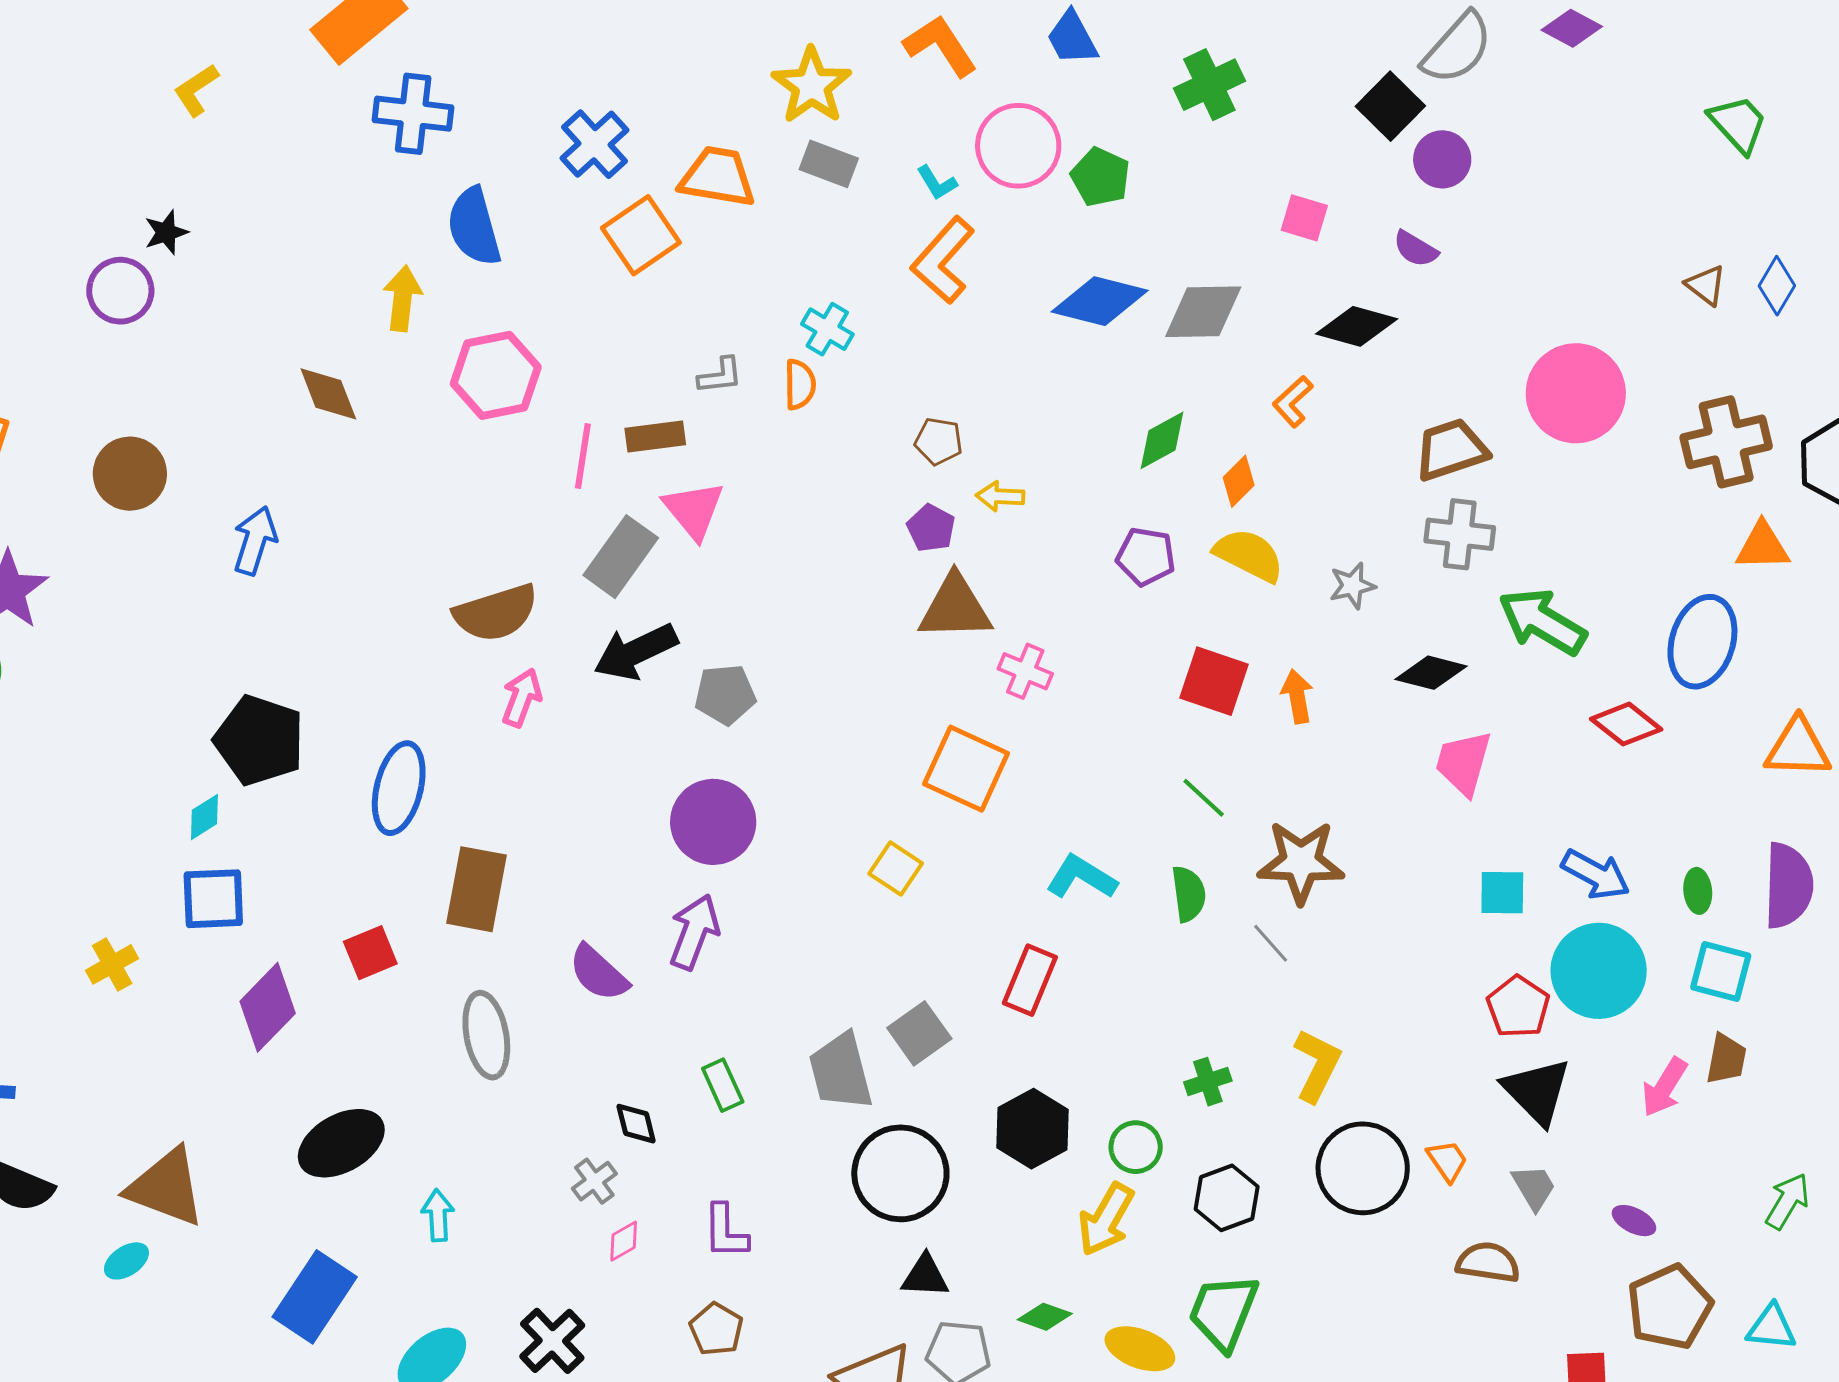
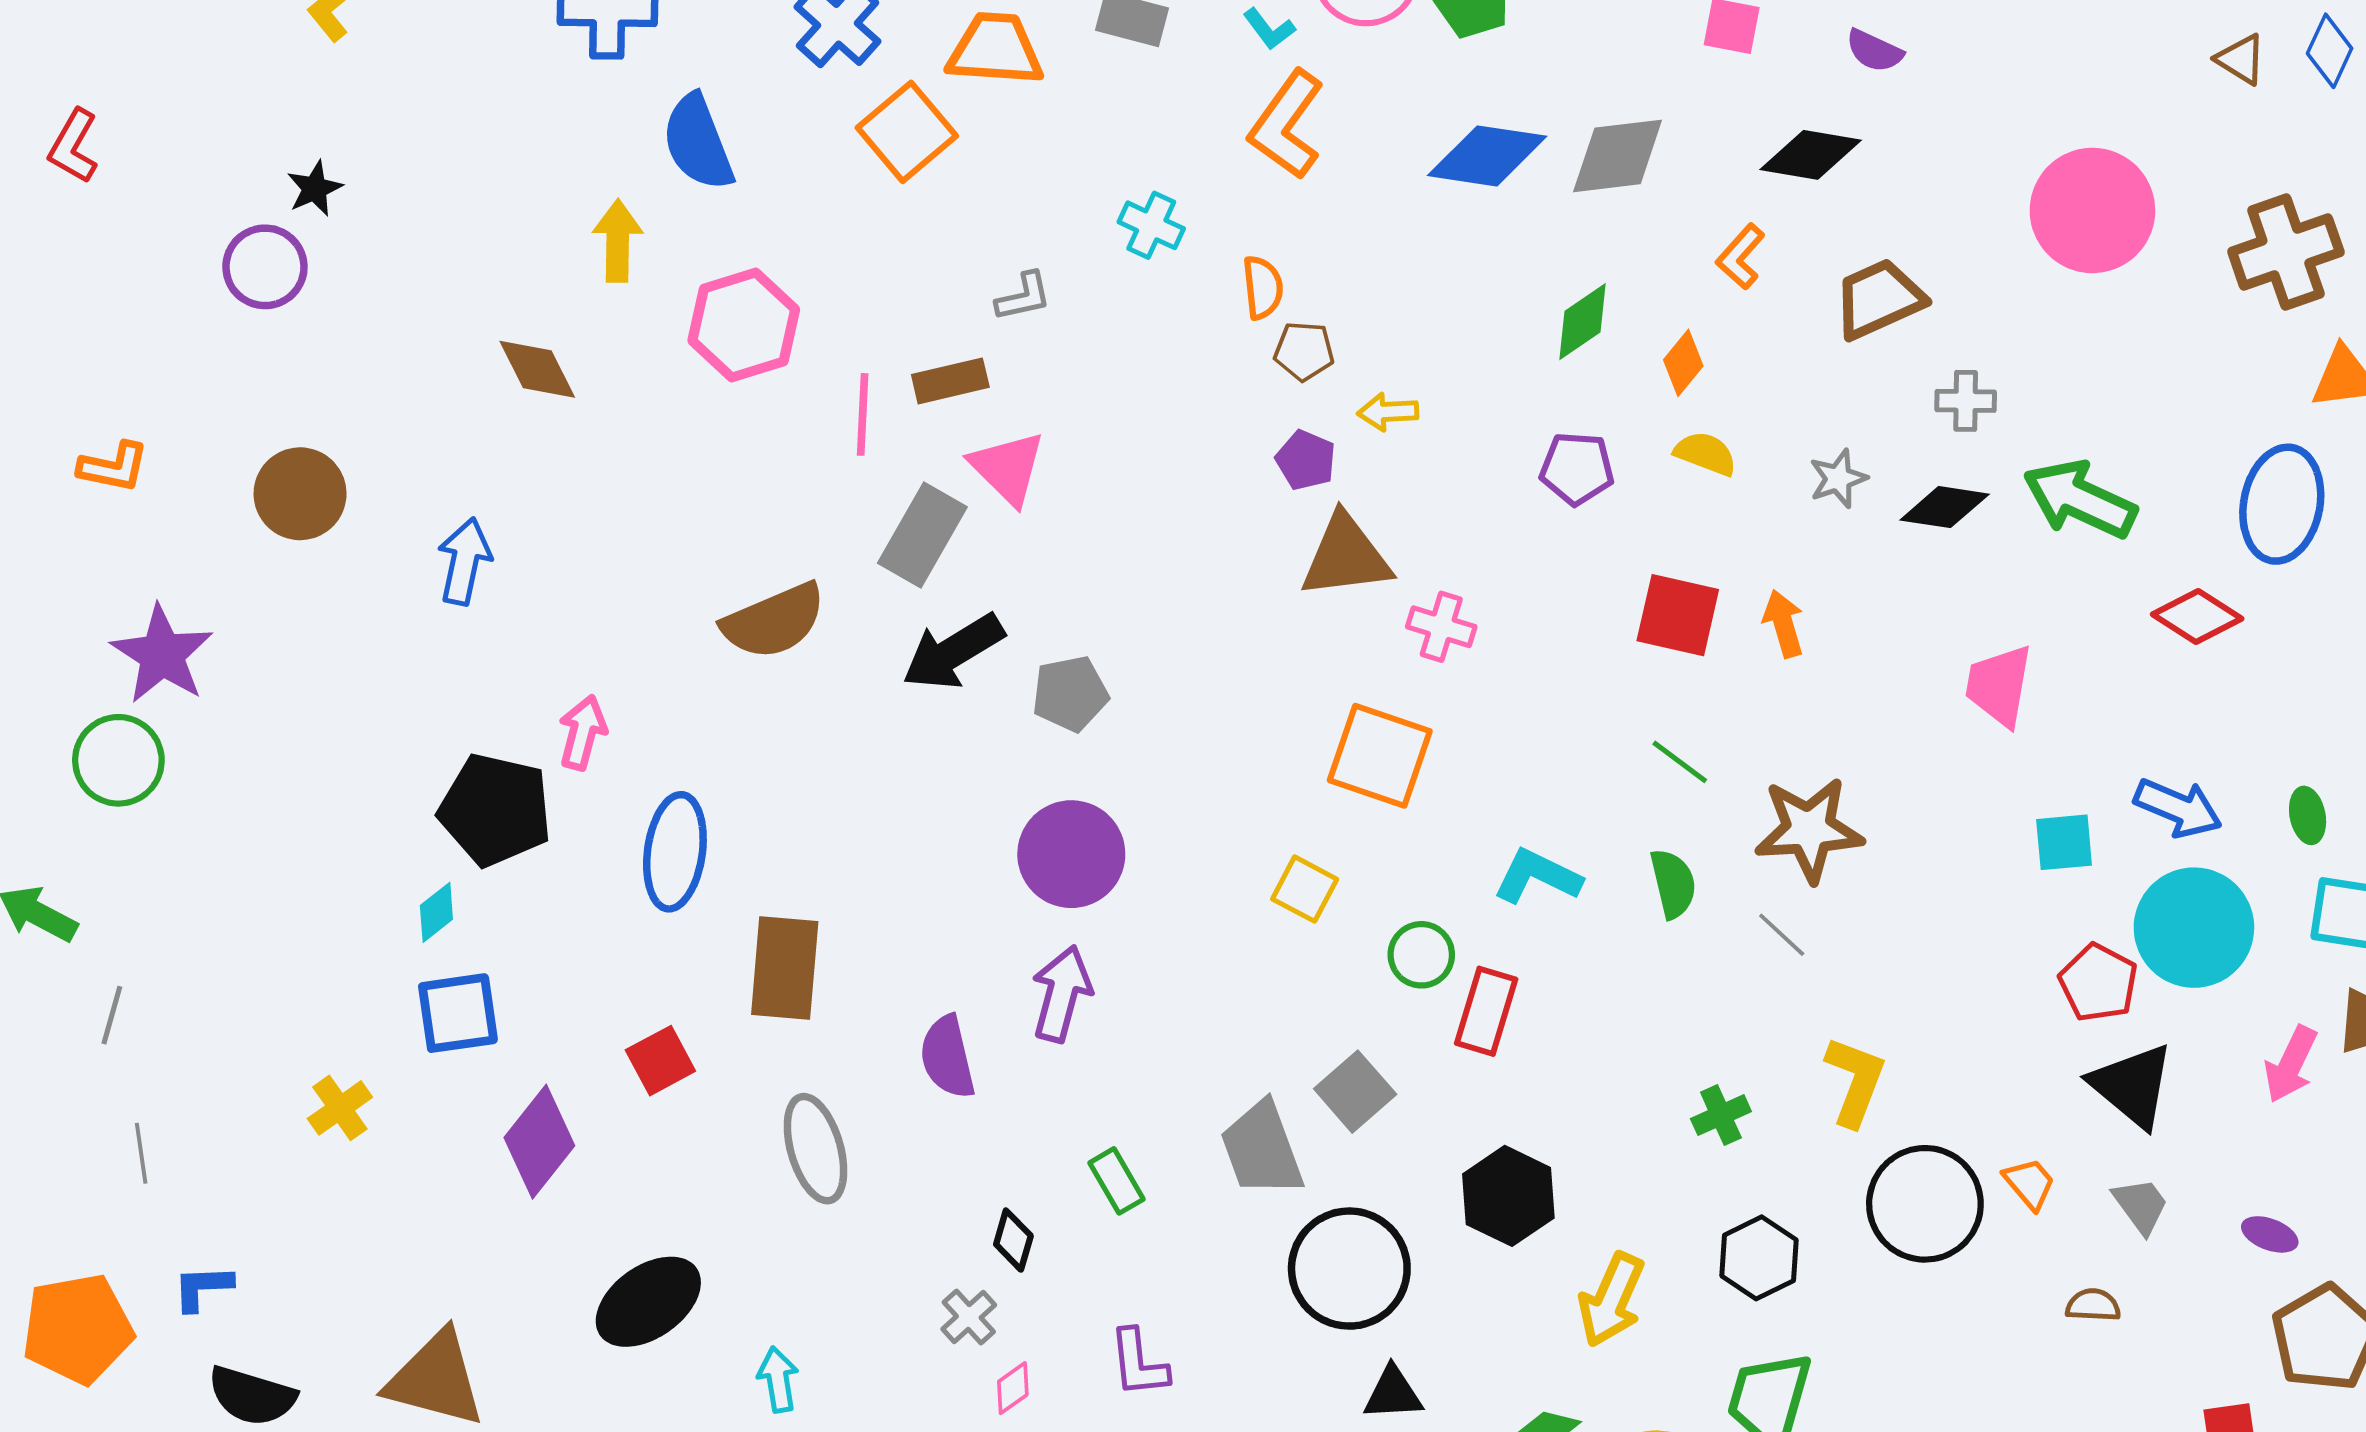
orange semicircle: (800, 385) -> (1263, 287), moved
brown trapezoid: (1451, 450) -> (1879, 299), moved
gray cross: (1460, 534) -> (1966, 401), size x0.7
yellow semicircle: (1249, 555) -> (1706, 454), size x0.7
black diamond: (1431, 673) -> (1945, 507), moved
pink arrow: (522, 698) -> (583, 732), moved
purple semicircle: (598, 973) -> (947, 1057), turned 40
black diamond: (636, 1124) -> (1013, 1240), turned 36
green circle: (1136, 1147) -> (1421, 955), moved
brown semicircle: (1488, 1262) -> (2093, 1305), size x0.7

